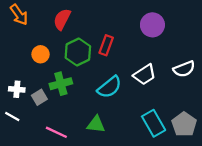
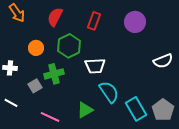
red rectangle: (106, 45) -> (94, 21), moved
white trapezoid: (145, 75) -> (95, 66), moved, turned 30
cyan semicircle: (109, 87) -> (109, 92), moved, turned -85
white cross: (17, 89) -> (10, 68), moved
green triangle: (96, 124) -> (85, 110), turned -36

